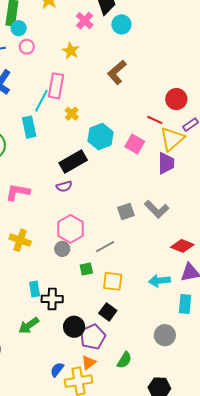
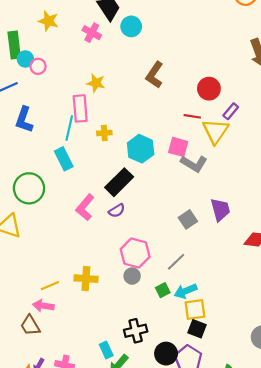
pink circle: (27, 47) -> (38, 66), moved
yellow star: (71, 51) -> (96, 83), moved
brown L-shape: (117, 72) -> (155, 75), moved
yellow cross: (72, 114) -> (104, 133), turned -32
purple trapezoid: (166, 163) -> (220, 210), moved
pink L-shape: (18, 192) -> (85, 207), moved, turned -45
gray L-shape: (157, 209) -> (194, 164), moved
yellow square: (113, 281) -> (195, 309), moved
cyan arrow: (159, 281) -> (186, 291), moved
cyan rectangle: (35, 289) -> (106, 350), moved

